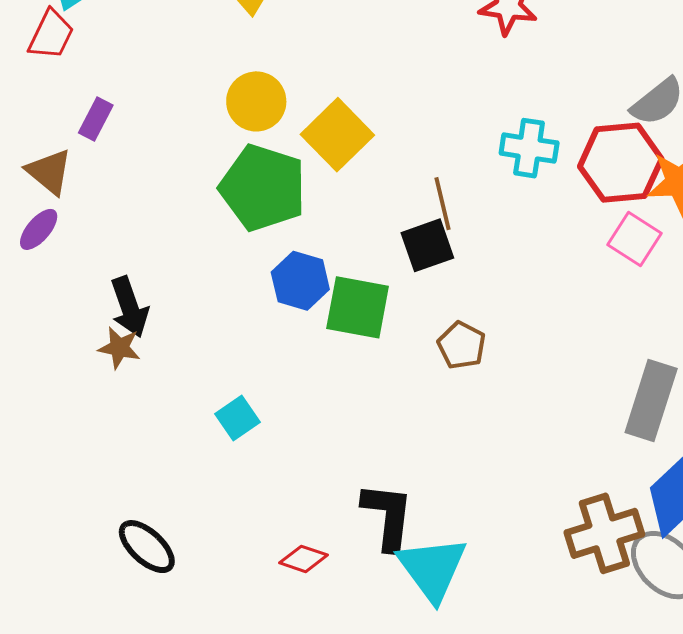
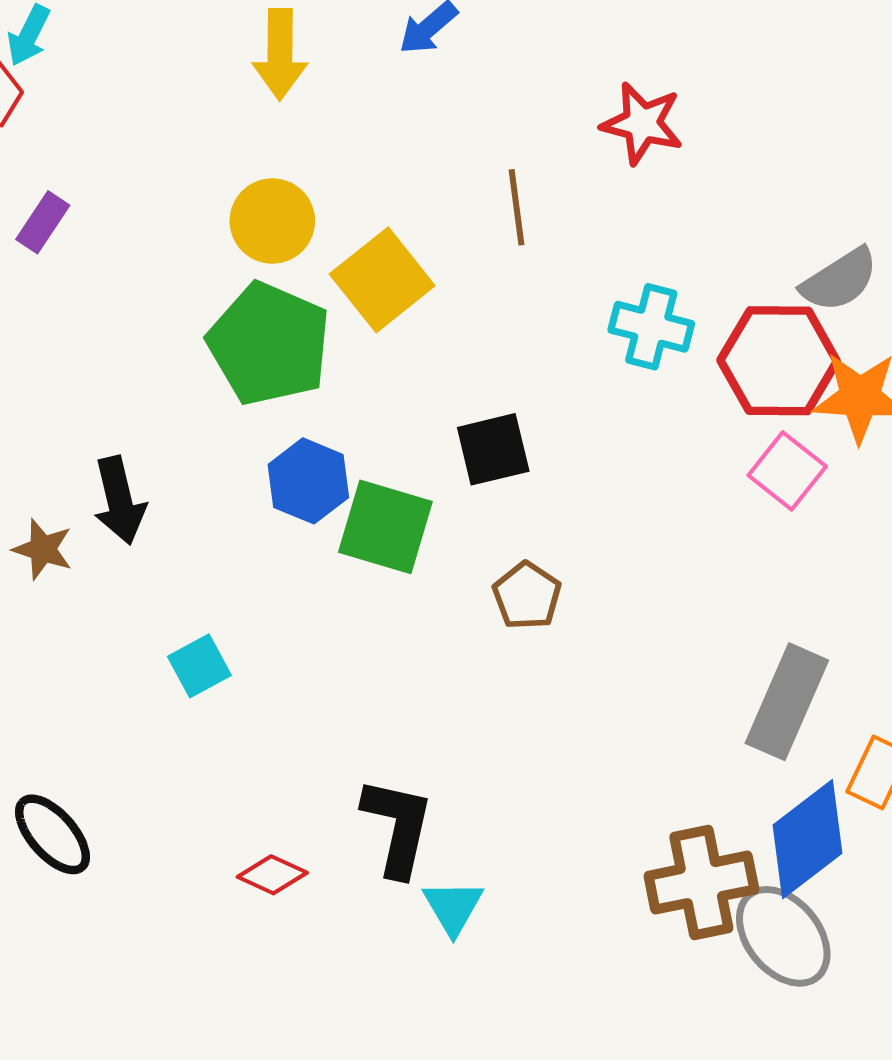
brown line: (442, 204) -> (516, 207), moved
black arrow: (129, 307) -> (119, 501), moved
cyan triangle: (432, 569) -> (453, 907), size x0.6

